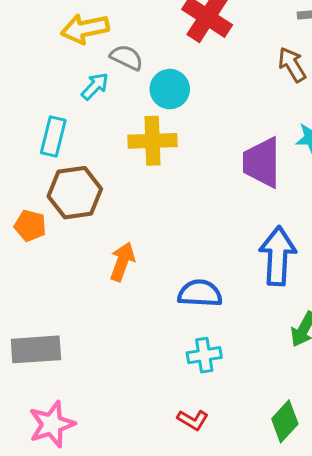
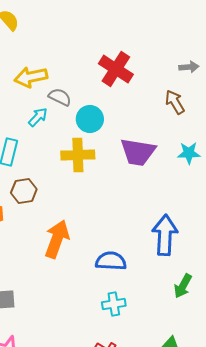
purple trapezoid: (262, 162) -> (138, 152), moved, turned -81
brown hexagon: (75, 193) -> (24, 191), size x0.7
orange arrow: (122, 262) -> (57, 239), size x1.4

